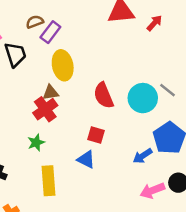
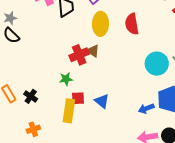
brown triangle: (51, 93) -> (93, 51), moved, turned 32
red semicircle: (104, 95) -> (132, 24), moved
red square: (96, 135) -> (78, 98), moved, turned -32

